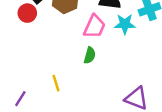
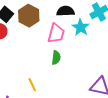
cyan star: (125, 24) -> (81, 27), turned -30

